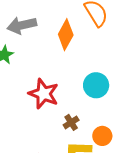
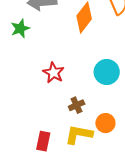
red star: (44, 94) -> (54, 73), size x0.7

